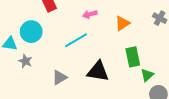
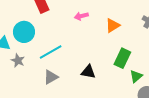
cyan line: (76, 40) -> (51, 52), moved
green rectangle: (133, 57) -> (122, 58), turned 36
black triangle: (98, 71) -> (88, 72), size x0.7

